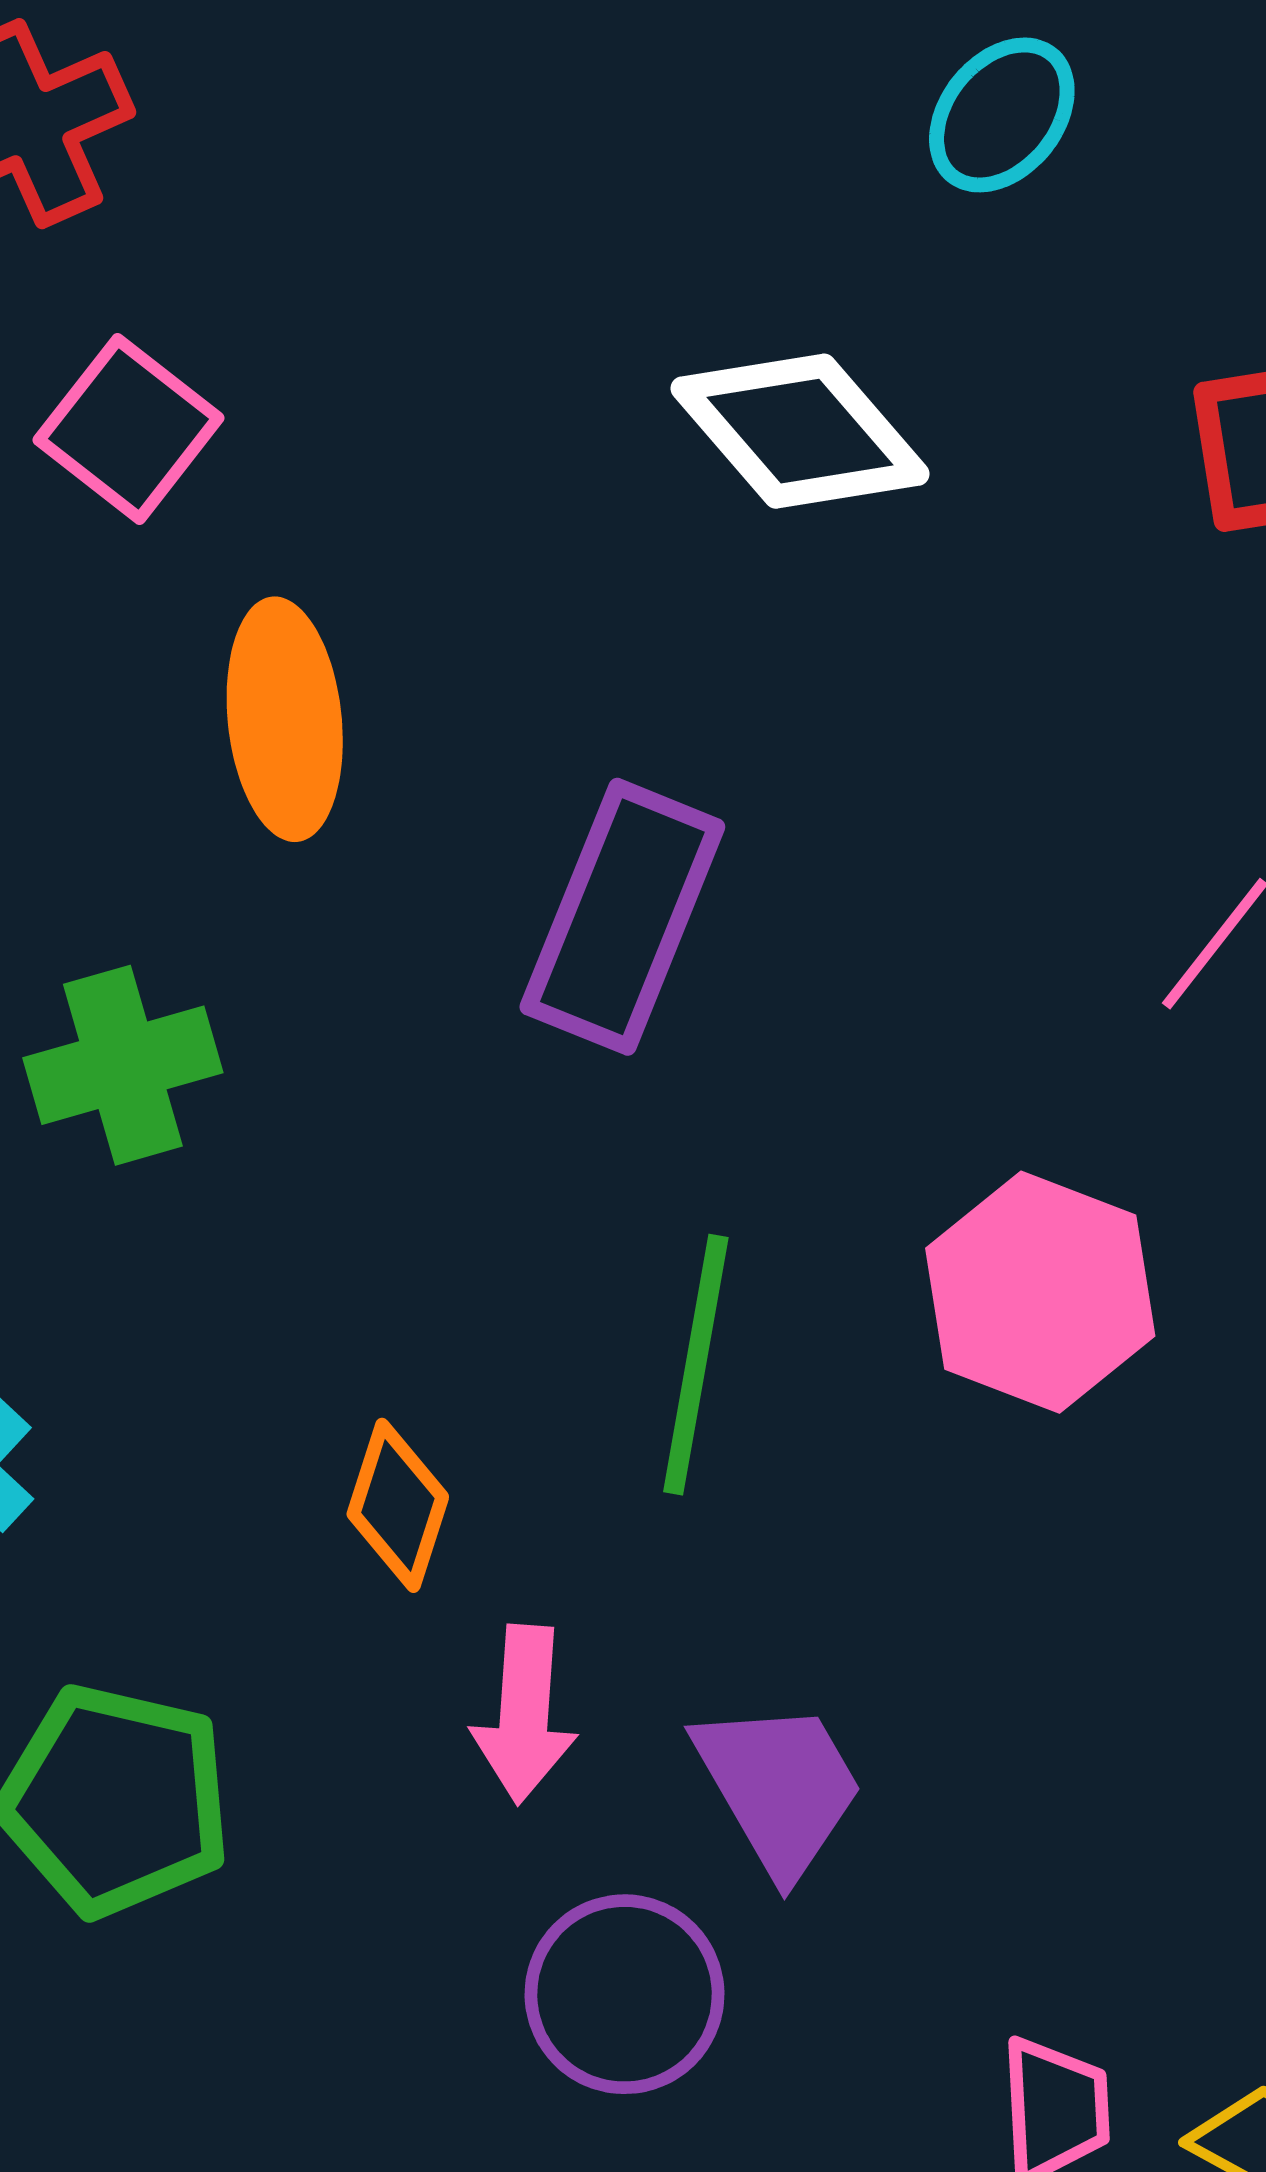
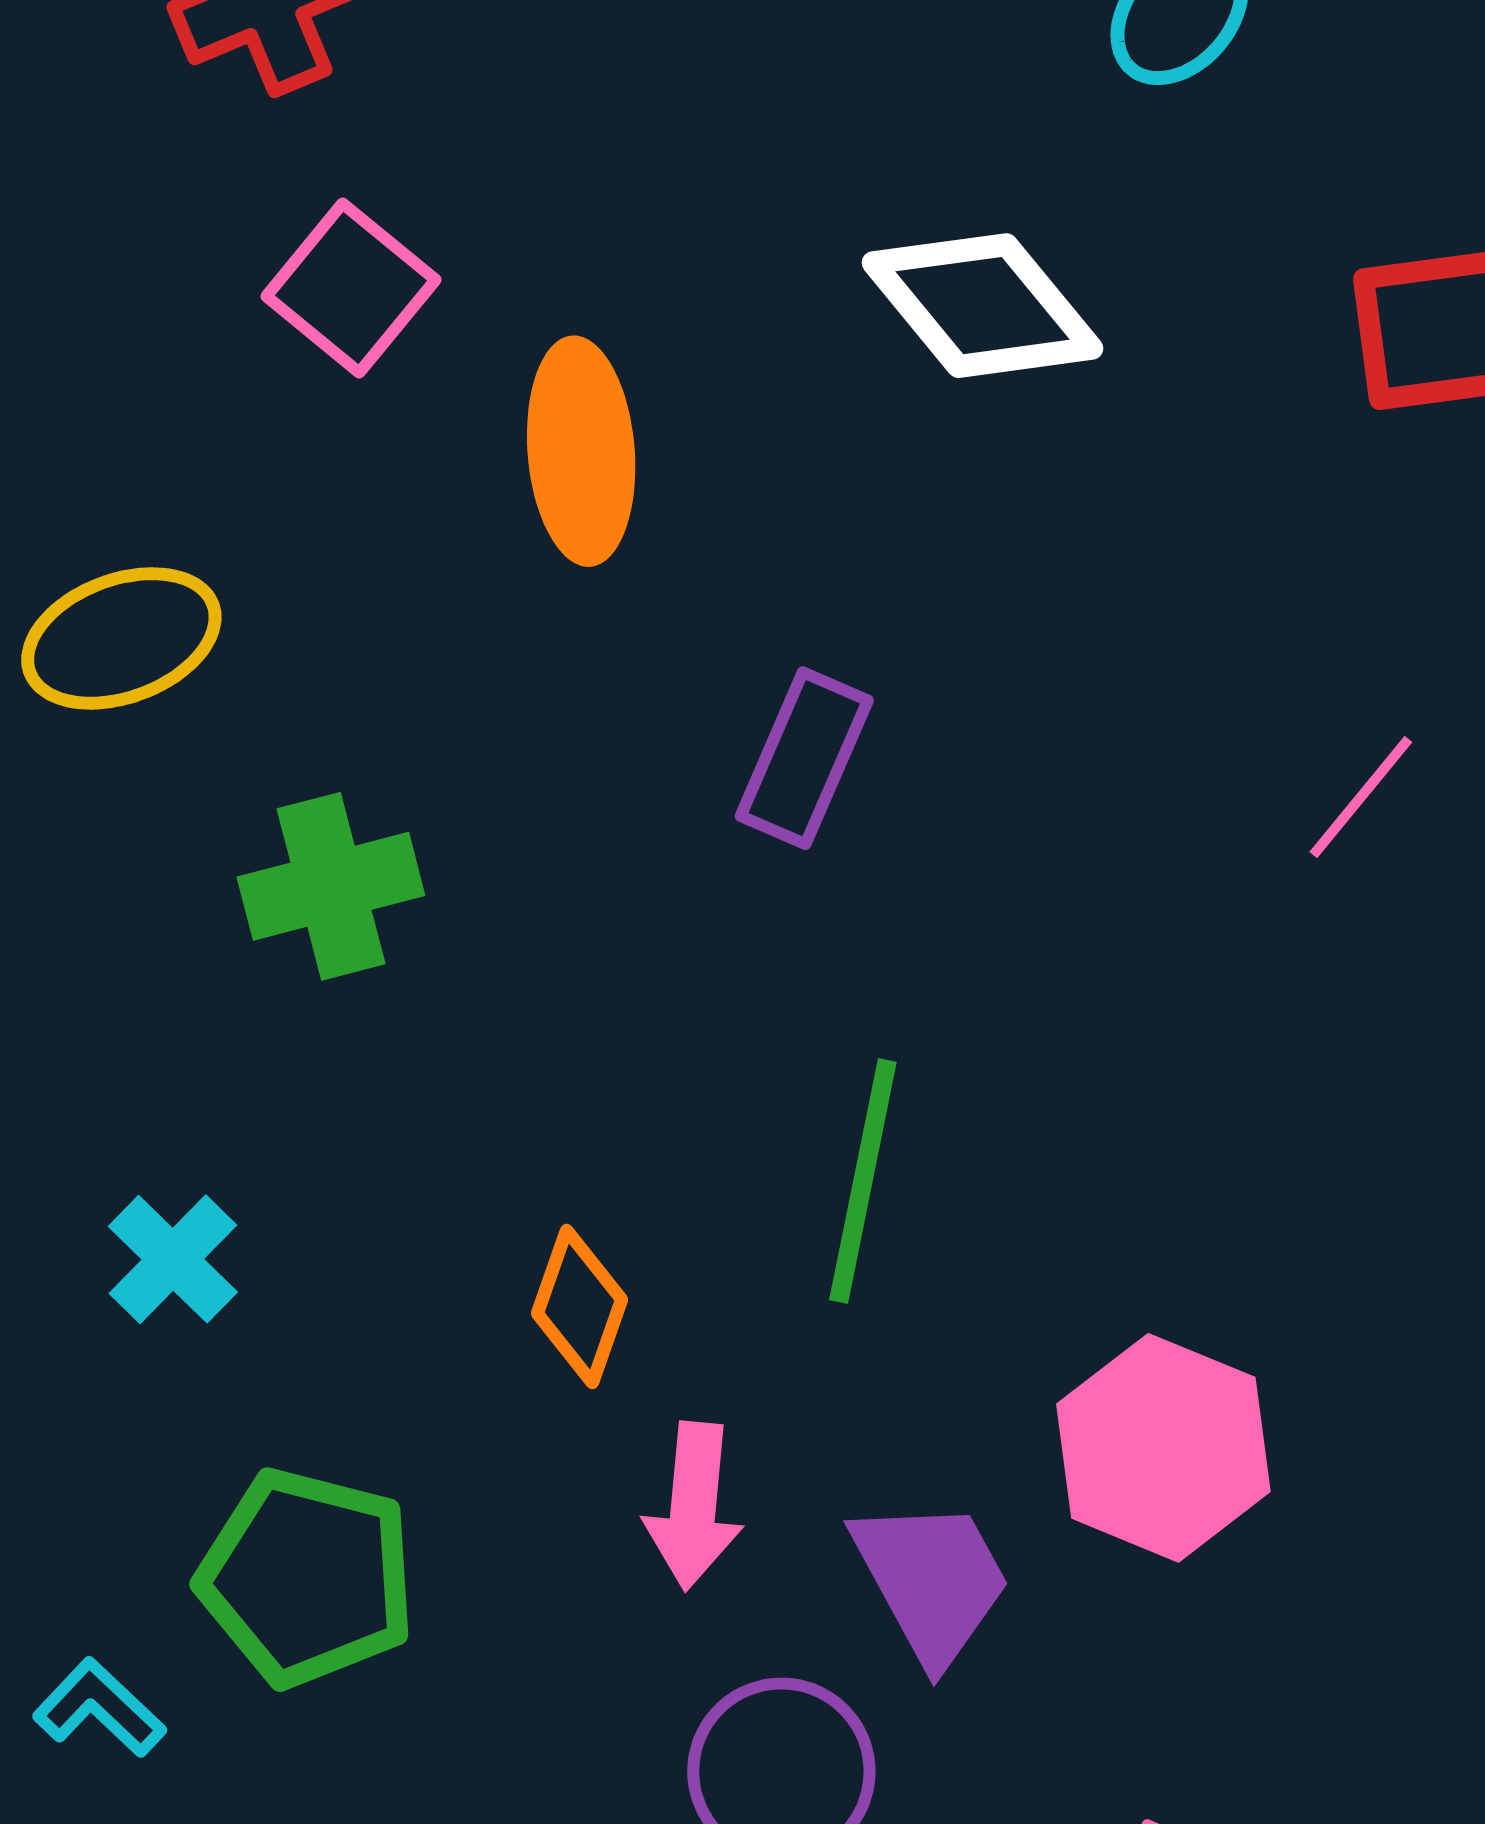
orange ellipse: (285, 719) -> (581, 451), moved
purple rectangle: (622, 917) -> (804, 758), size x0.7
pink hexagon: (1040, 1292) -> (1163, 1448), moved

